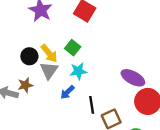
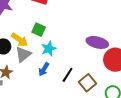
gray triangle: (49, 70) -> (23, 54), turned 30
black line: (92, 105) -> (68, 75), turned 56

